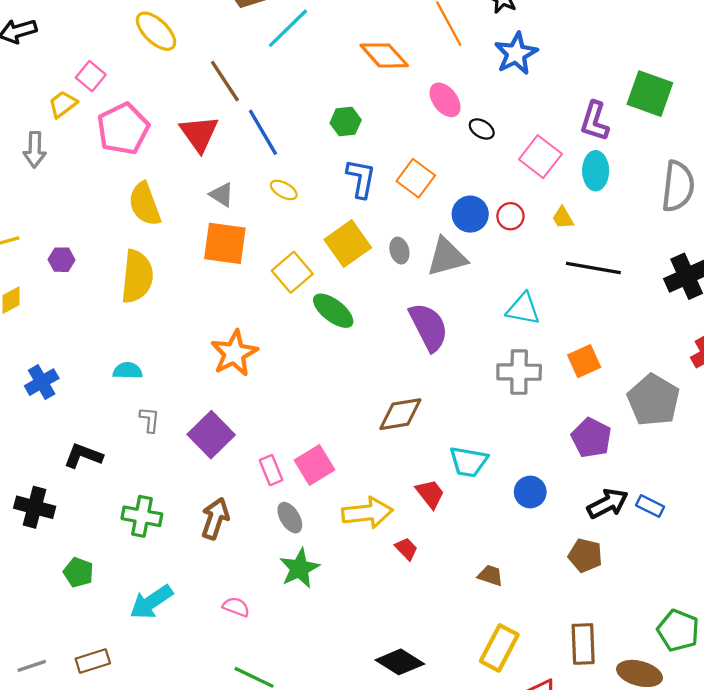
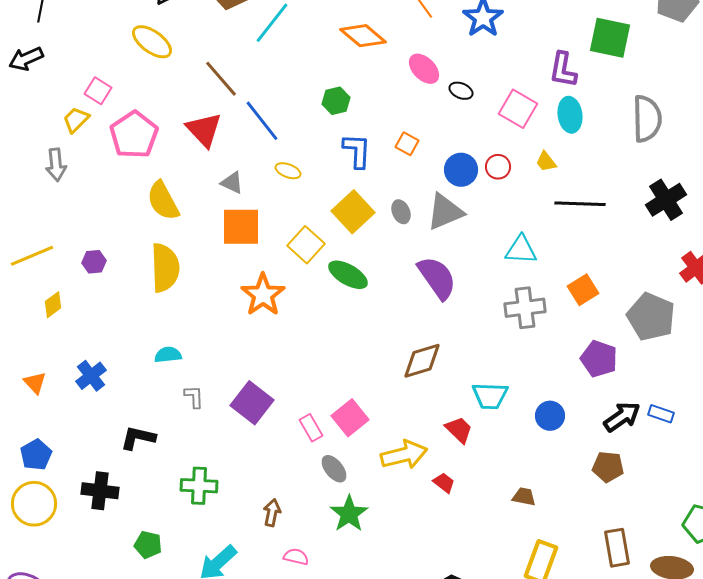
orange square: (416, 178) -> (407, 144), size x0.7
orange star: (234, 353) -> (263, 295), moved
brown arrow: (215, 518) -> (272, 513), moved, size x0.7

